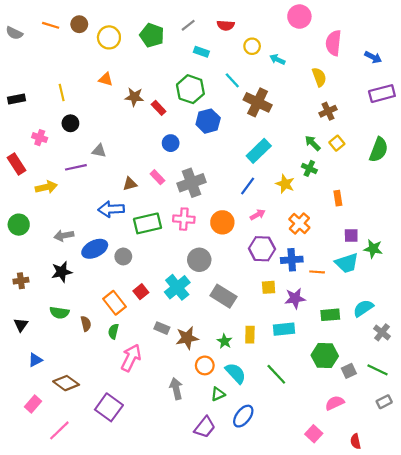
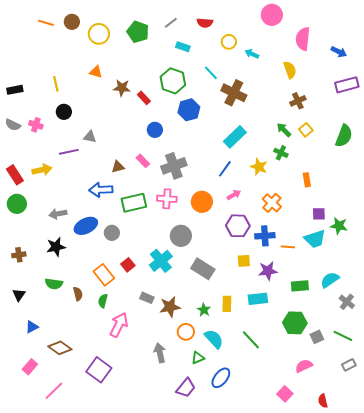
gray semicircle: (14, 33) -> (13, 125), moved
red rectangle: (17, 164) -> (15, 175), moved

